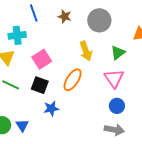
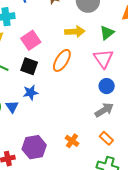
yellow arrow: (86, 51) -> (75, 32), turned -72
blue star: (51, 109) -> (31, 92), moved
gray arrow: (114, 130) -> (104, 110), turned -42

